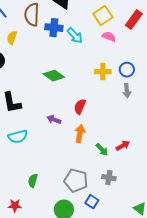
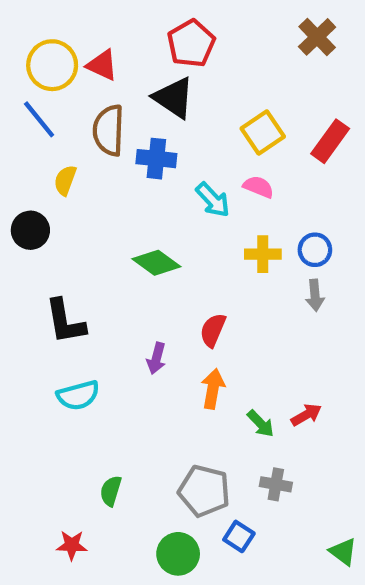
cyan arrow: (75, 36) -> (213, 200), moved
pink semicircle: (109, 37) -> (258, 187), moved
purple arrow: (54, 120) -> (156, 358), turned -96

